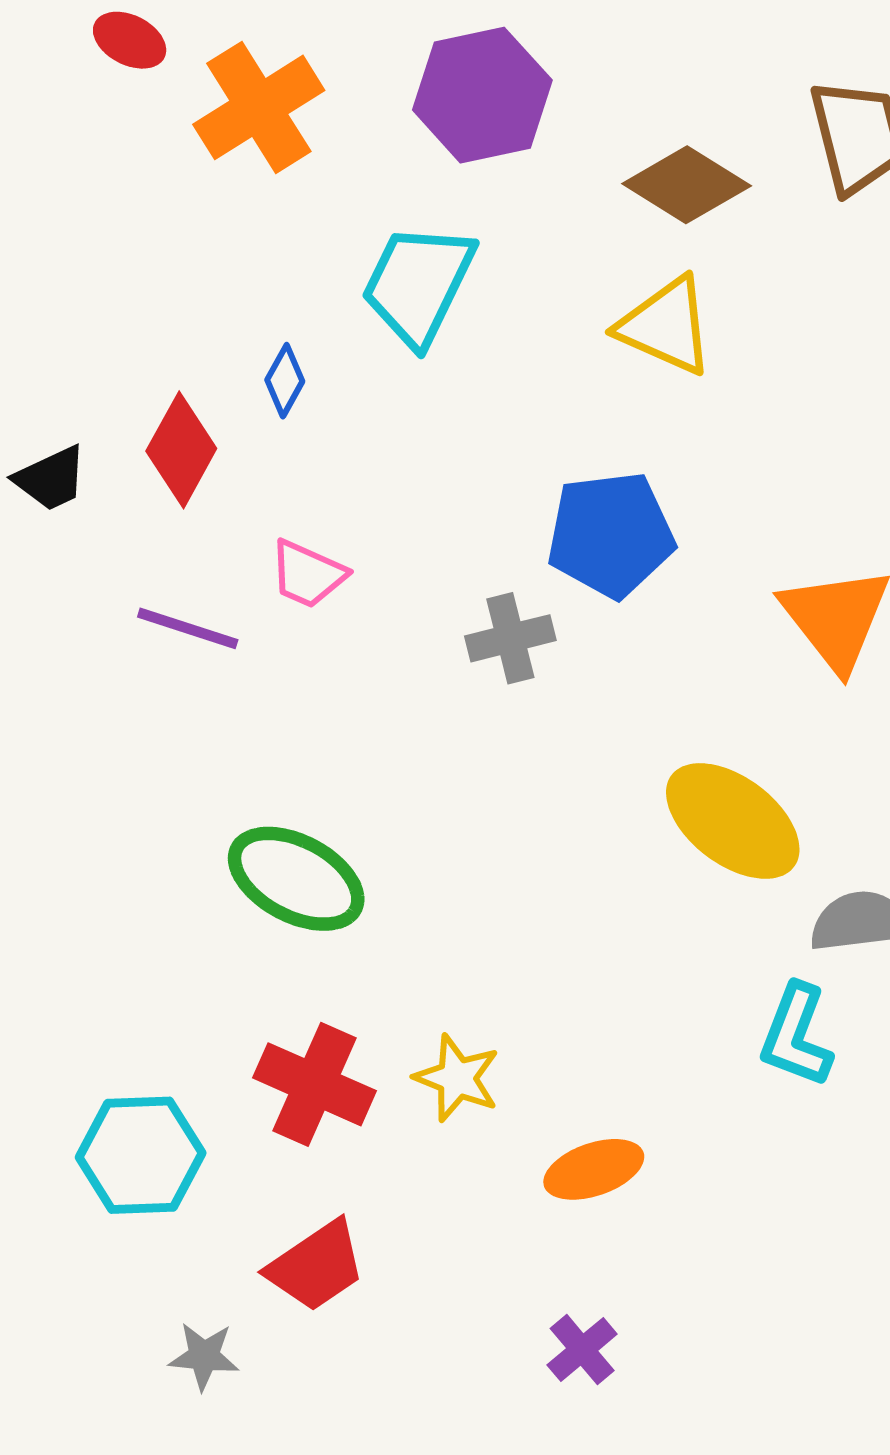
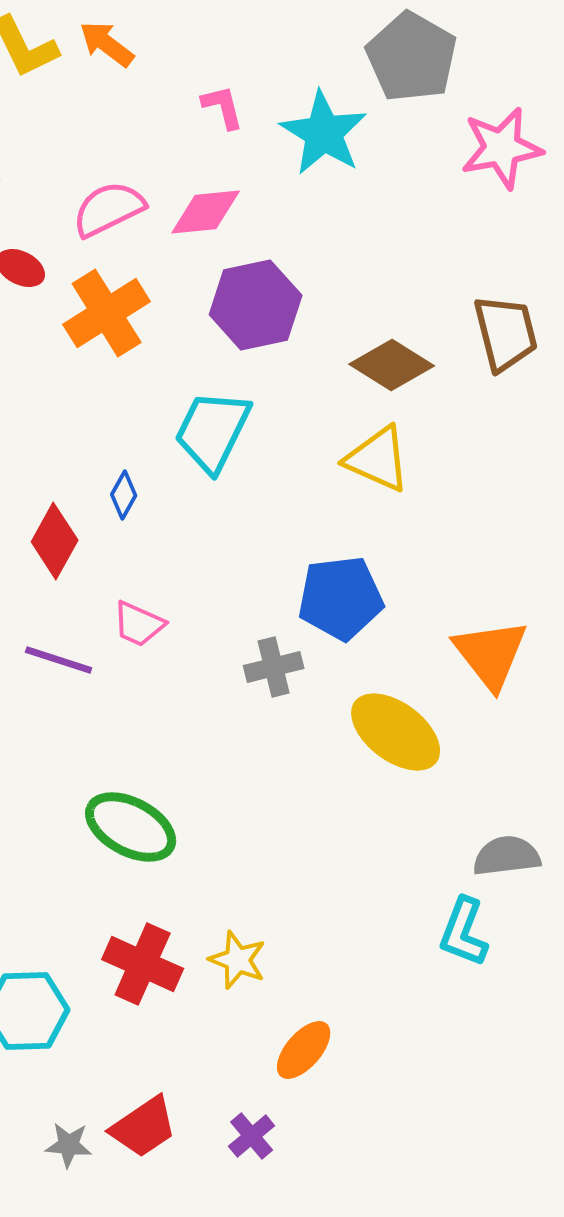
yellow ellipse: (733, 821) -> (396, 732), moved
orange ellipse: (594, 1169) -> (304, 1050), moved, turned -30
red trapezoid: (316, 1266) -> (144, 1127), moved
purple cross: (582, 1349) -> (252, 1136), moved

